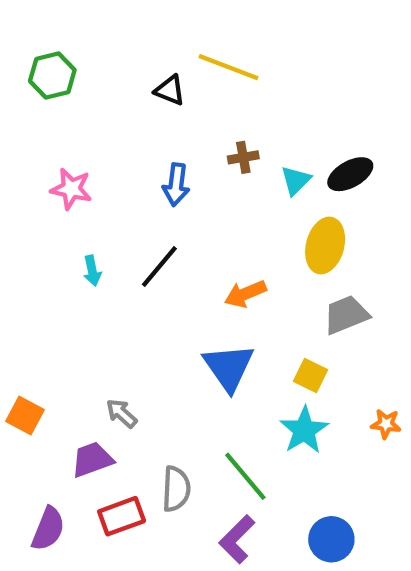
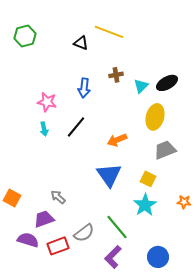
pink star: (71, 189) -> (47, 102), moved
gray semicircle: (176, 489) -> (84, 233), turned 50
purple semicircle: (48, 529) -> (28, 240), moved, turned -95

